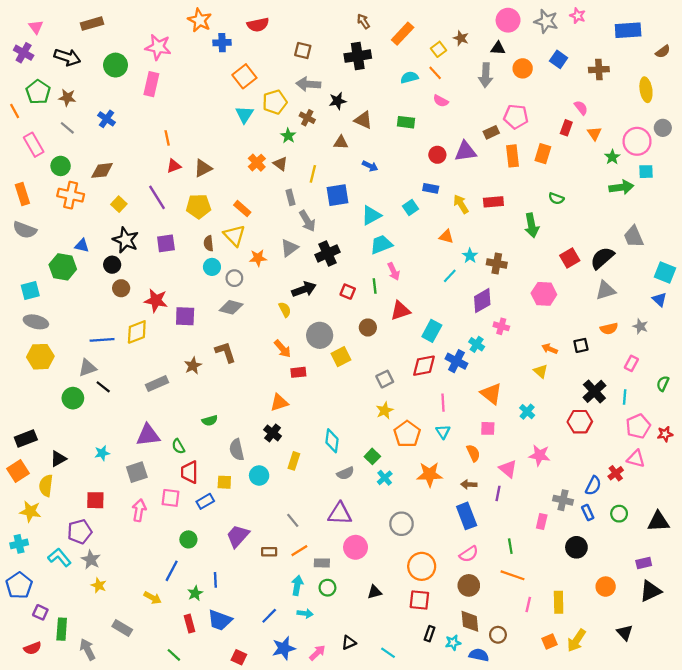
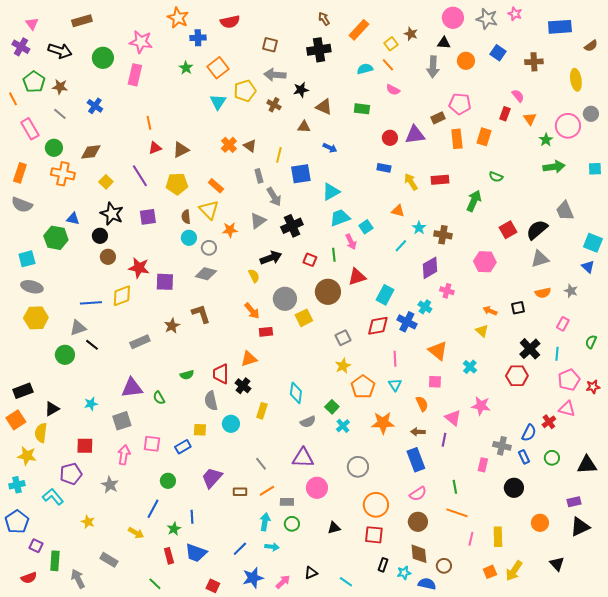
green star: (288, 136) -> (186, 68), moved
cyan square: (646, 172) -> (595, 169), moved
orange rectangle: (22, 194) -> (20, 173), turned 36
cyan square: (410, 207) -> (366, 227), moved
green arrow: (532, 225) -> (474, 201), turned -145
brown circle: (368, 327) -> (328, 292), size x1.6
red trapezoid: (190, 472) -> (221, 374), moved
gray star: (91, 560) -> (110, 485), moved

